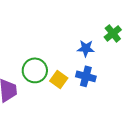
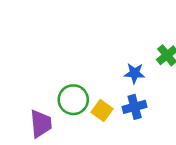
blue cross: (86, 76) -> (135, 107), turned -30

